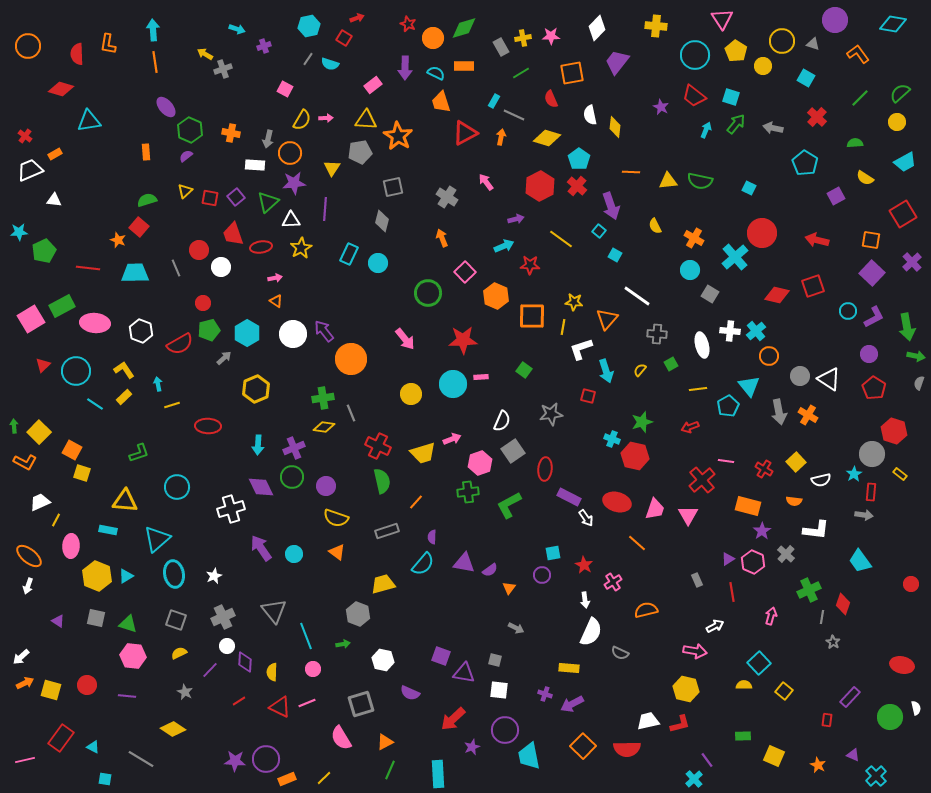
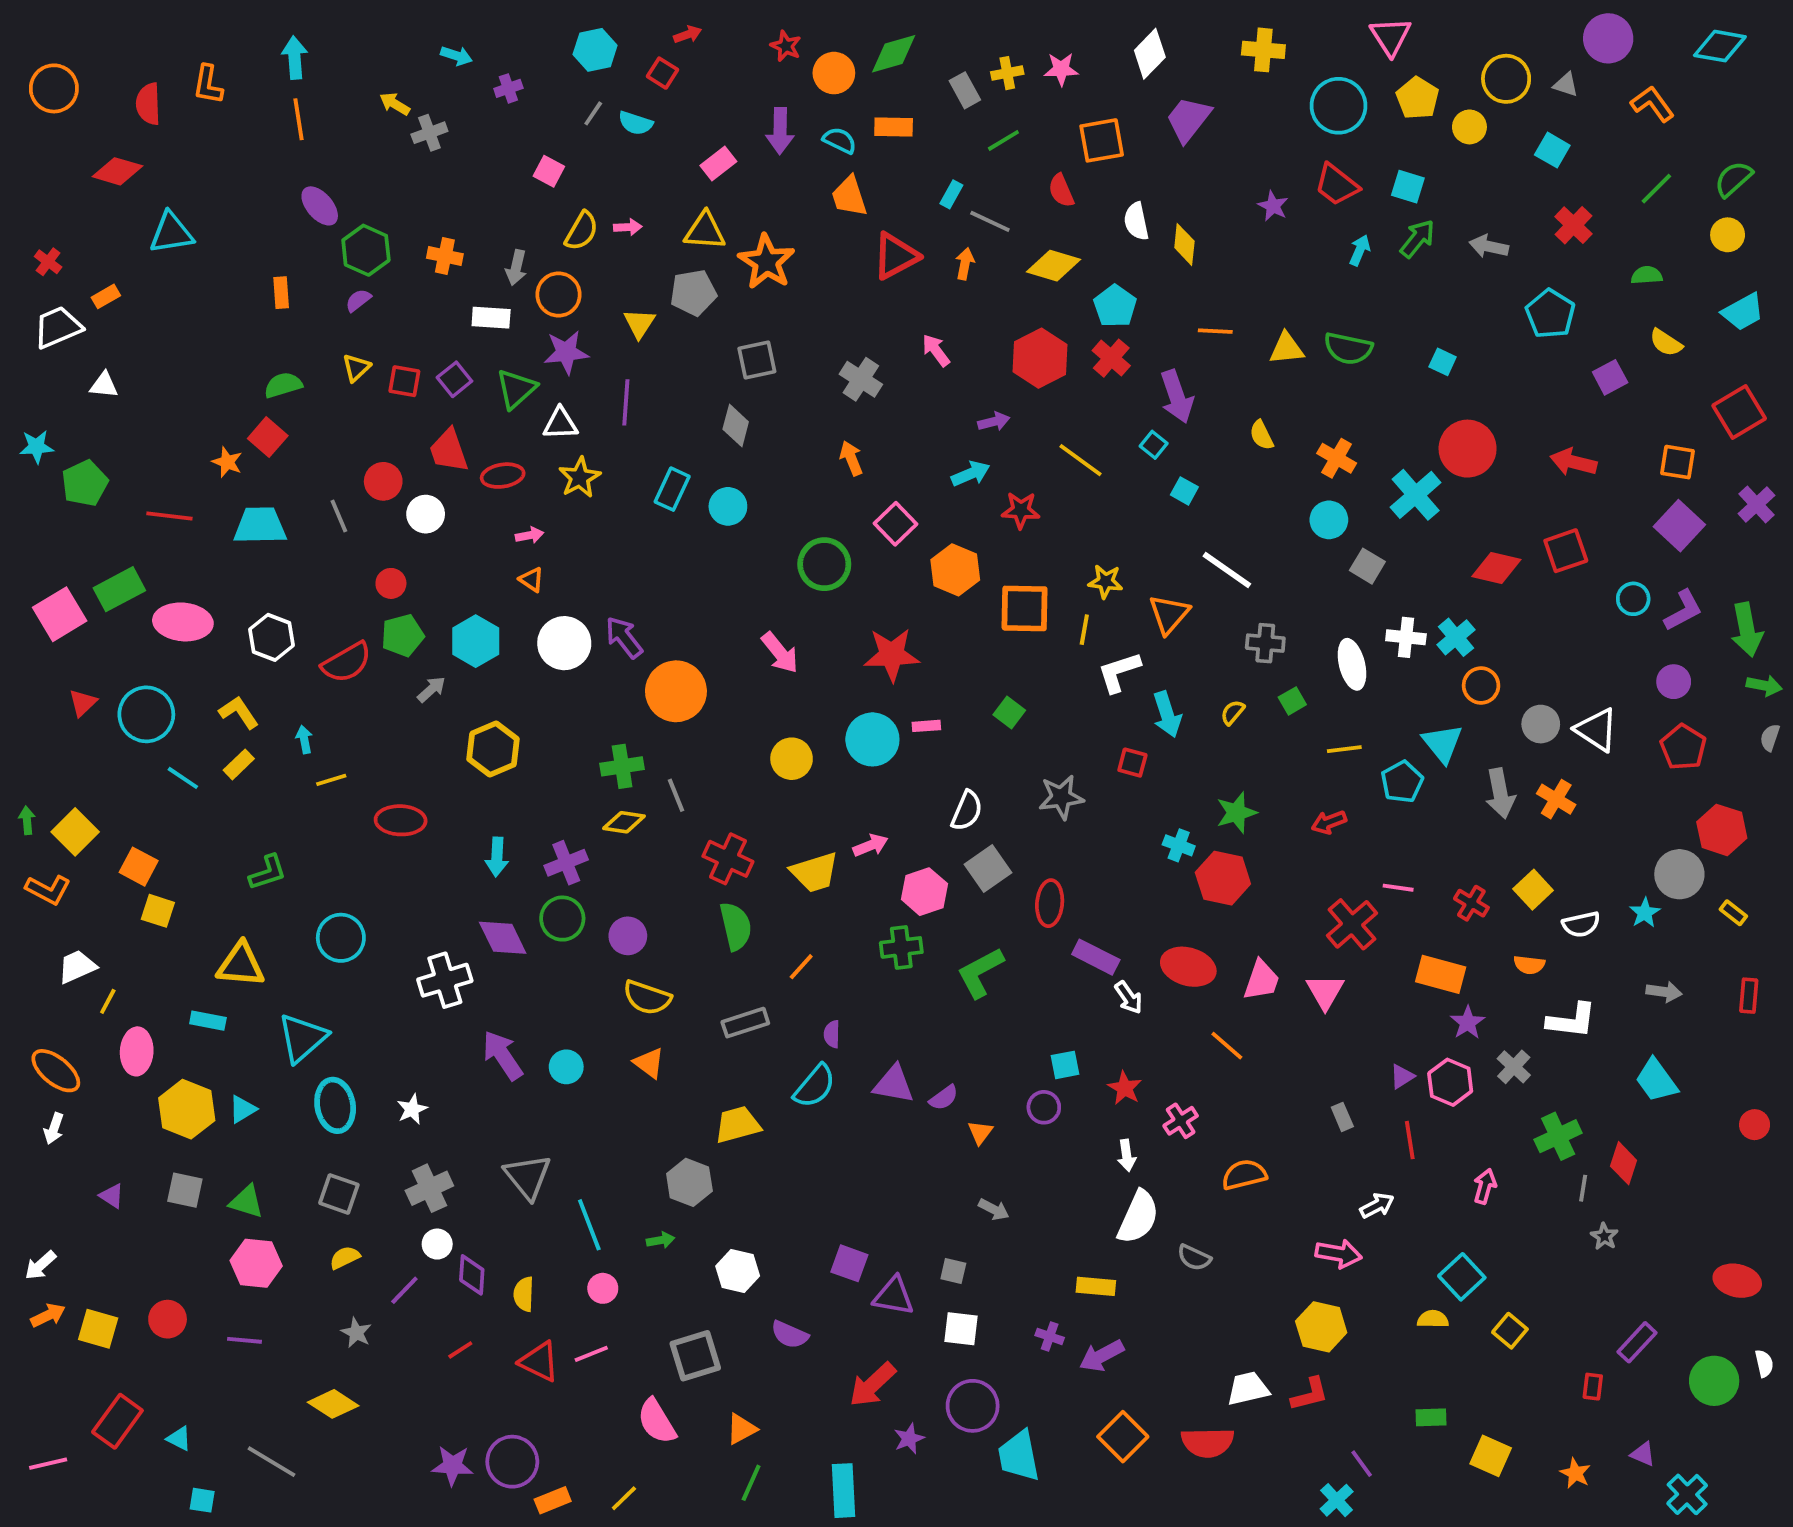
red rectangle: (871, 492) -> (1749, 996), moved

